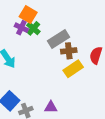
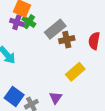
yellow rectangle: (73, 69) -> (75, 72), moved
purple triangle: (51, 107) -> (56, 98), turned -48

